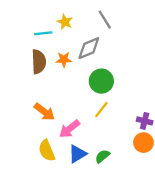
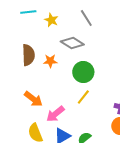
cyan line: (43, 33) -> (28, 12), moved
gray diamond: (89, 48) -> (72, 43), turned 55
orange star: (64, 59) -> (50, 61), moved

